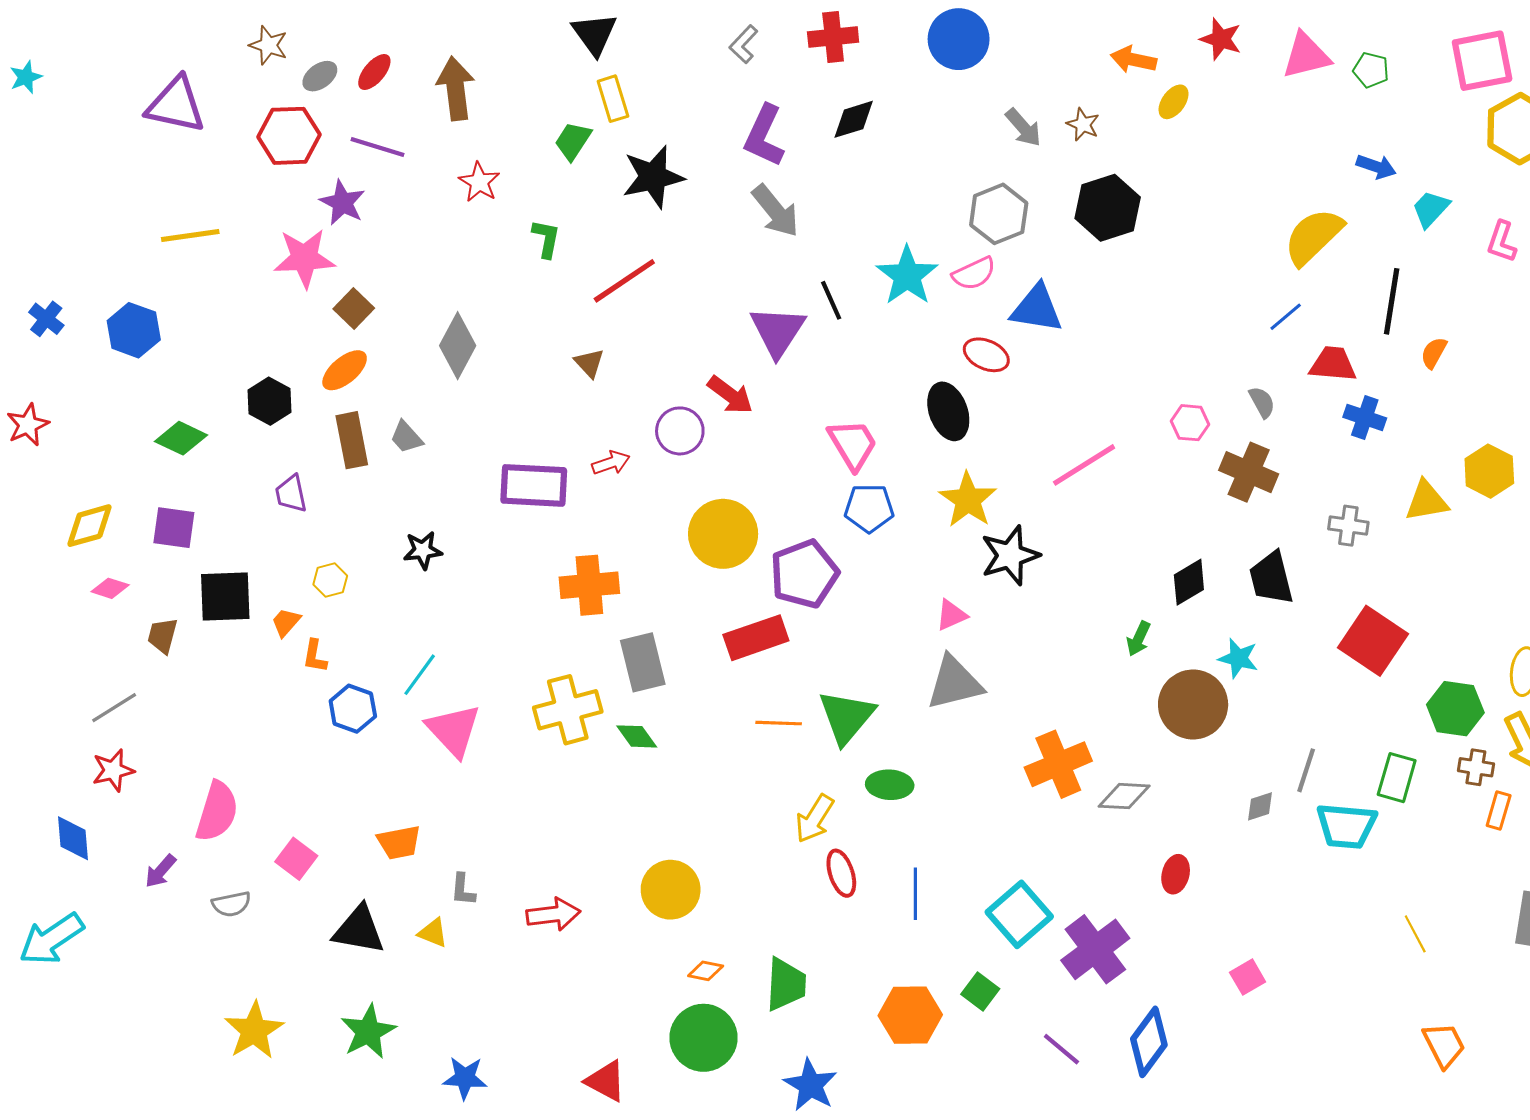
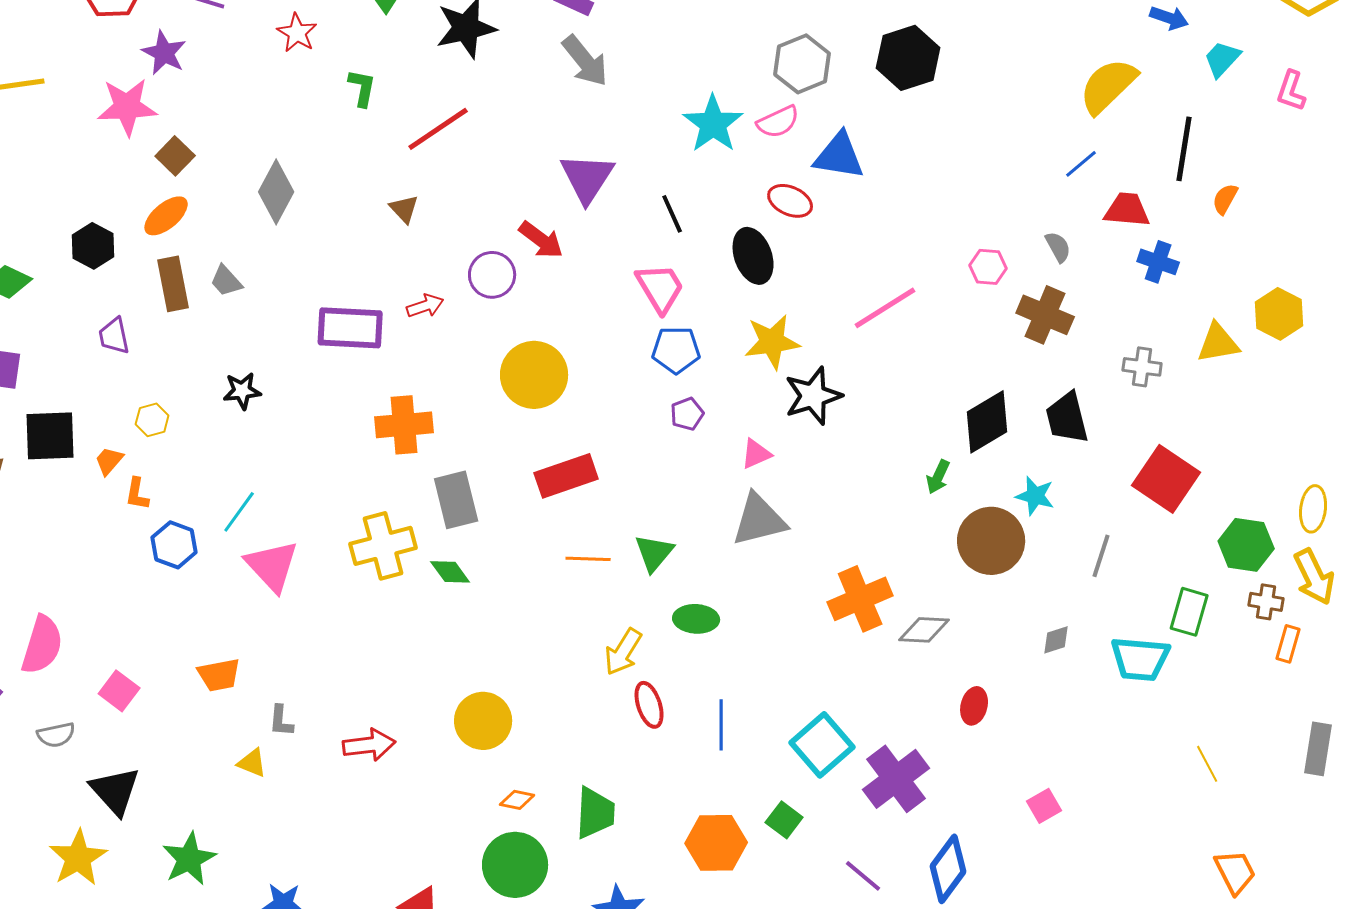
black line: (831, 300) -> (672, 214), moved
yellow star: (968, 500) -> (772, 342), turned 30
purple pentagon: (804, 574) -> (687, 414), moved, size x0.5
black diamond: (1189, 582) -> (987, 422), size x1.4
green triangle: (846, 717) -> (654, 553), size x0.7
gray line: (1306, 770) -> (1101, 556), moved
black triangle: (359, 930) -> (115, 791), moved, turned 38

